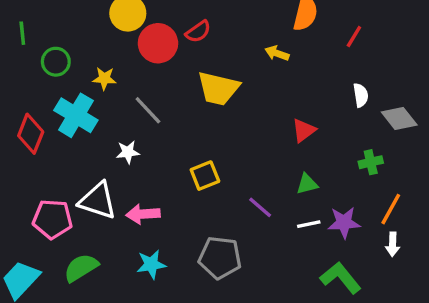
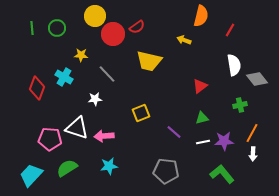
green circle: (56, 62) -> (57, 28), moved
white semicircle: (361, 95) -> (234, 65), size x1.5
cyan cross: (76, 115) -> (64, 77), size x0.7
gray pentagon: (220, 258) -> (166, 171), moved

